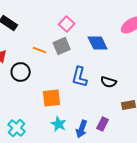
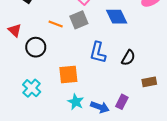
black semicircle: (109, 82) -> (128, 58), turned -77
cyan cross: (17, 128) -> (32, 88), moved
blue arrow: (82, 129) -> (100, 107), turned -90

